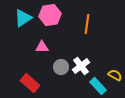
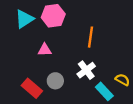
orange line: (87, 24) -> (90, 37), moved
gray circle: (61, 67) -> (55, 81), moved

